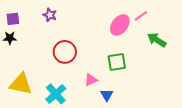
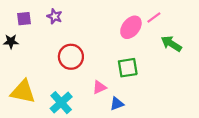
purple square: (13, 19) -> (24, 19), moved
blue triangle: (107, 95) -> (117, 104), turned 40

